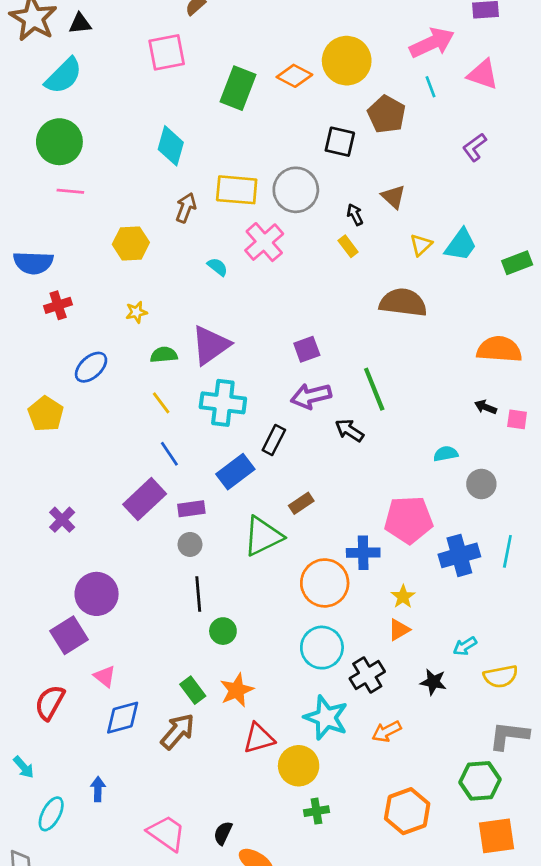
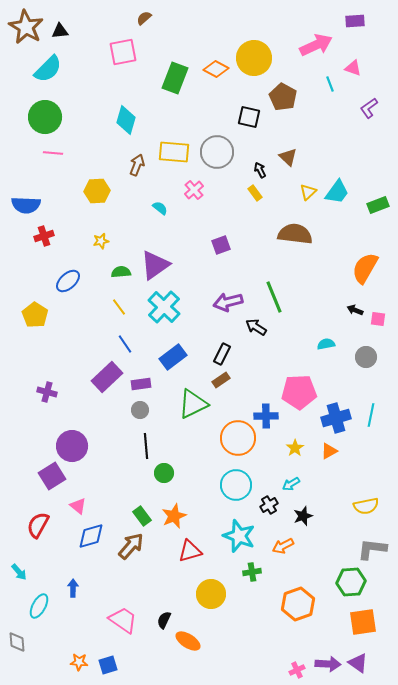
pink triangle: (483, 74) -> (353, 68), size x0.7
cyan line: (431, 87) -> (330, 84), moved
purple L-shape: (475, 147) -> (369, 108), moved
pink cross: (264, 242) -> (194, 190), size x0.7
purple square: (307, 349) -> (221, 245), moved
orange semicircle: (499, 349) -> (365, 268), turned -64
cyan cross: (223, 403) -> (164, 307), turned 36
black rectangle: (274, 440) -> (222, 354), moved
gray circle: (481, 484) -> (366, 357), moved
purple cross: (62, 520) -> (47, 392), turned -30
orange triangle: (399, 630) -> (329, 451), moved
cyan arrow: (465, 646) -> (291, 484), moved
black cross: (367, 675) -> (269, 505), size x0.7
black star: (433, 682) -> (303, 516), moved, turned -30
yellow circle: (299, 766) -> (211, 594), moved
green cross: (316, 811) -> (252, 572), moved

